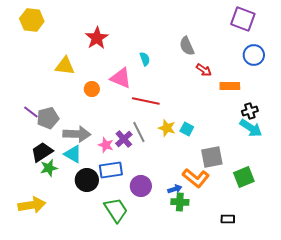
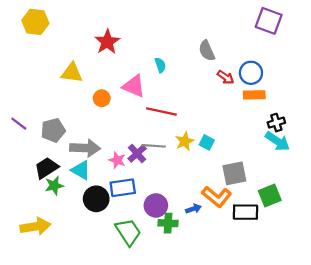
blue circle: (254, 55) -> (251, 73), moved
purple line: (31, 112) -> (19, 124), moved
yellow star: (167, 128) -> (185, 141), turned 30
gray line: (139, 132) -> (154, 146), turned -60
green cross: (180, 202) -> (168, 223), moved
black rectangle: (228, 219) -> (245, 212), moved, size x1.6

